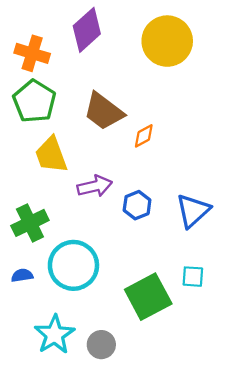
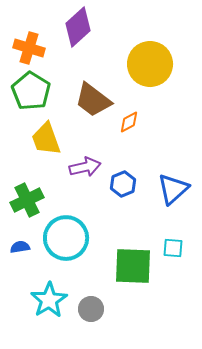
yellow circle: (167, 41) -> (150, 64), moved
green square: (148, 297) -> (133, 266), turned 30

